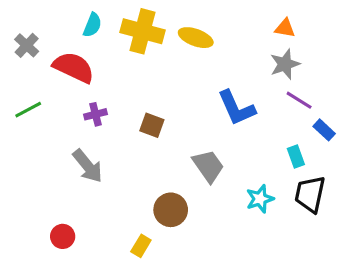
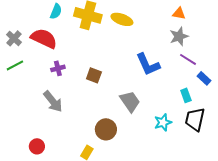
gray cross: (27, 45) -> (14, 38), moved

